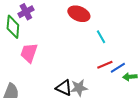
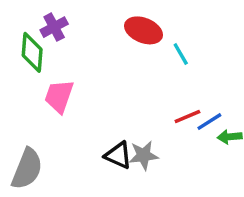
cyan line: (101, 37) -> (181, 54), moved

